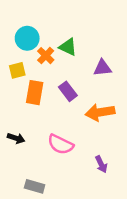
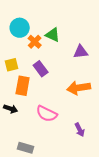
yellow square: (17, 70) -> (12, 65), moved
purple rectangle: (68, 91) -> (41, 69), moved
orange rectangle: (35, 93) -> (23, 86), moved

